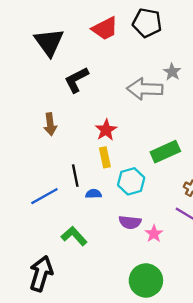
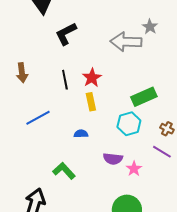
brown arrow: (50, 124) -> (22, 73), moved
black line: (75, 176) -> (65, 80), moved
cyan hexagon: (131, 181) -> (129, 124), moved
blue line: (44, 196) -> (38, 118), moved

